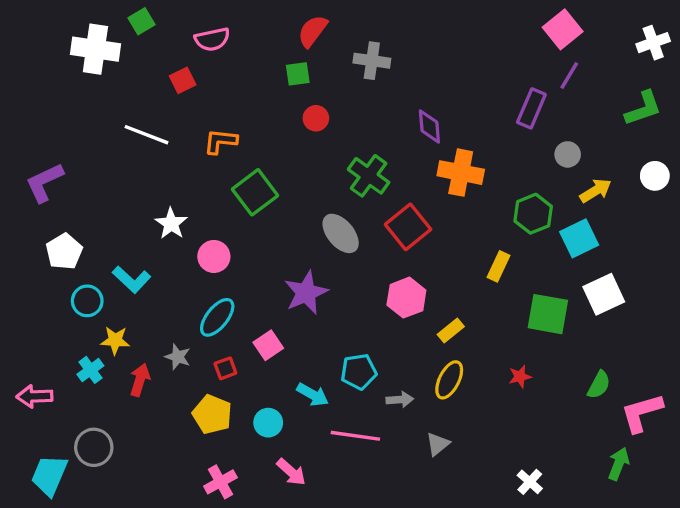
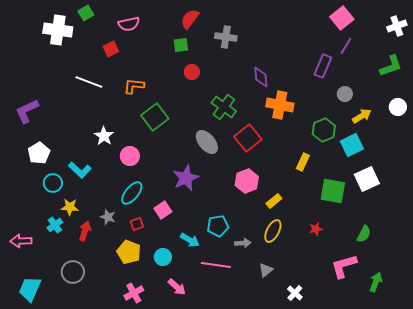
pink L-shape: (642, 413) -> (344, 266), moved
gray circle: (94, 447) -> (73, 272), moved
white cross: (530, 482) -> (295, 293), moved

